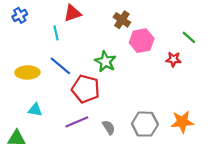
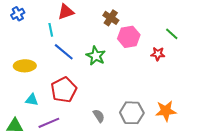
blue line: (60, 66) -> (64, 52), moved
red pentagon: (86, 89) -> (64, 90), moved, turned 30
purple line: (77, 122) -> (49, 123), moved

